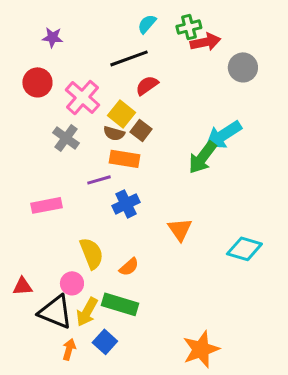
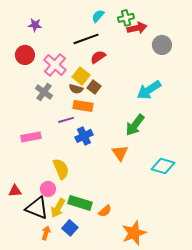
green arrow: (202, 157) -> (135, 125), moved
orange semicircle: (129, 267) -> (105, 211), moved

